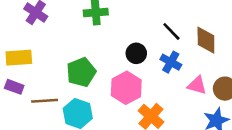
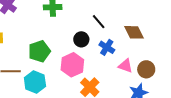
black line: (171, 31) -> (99, 22), moved
brown diamond: (206, 40) -> (134, 32), turned -30

